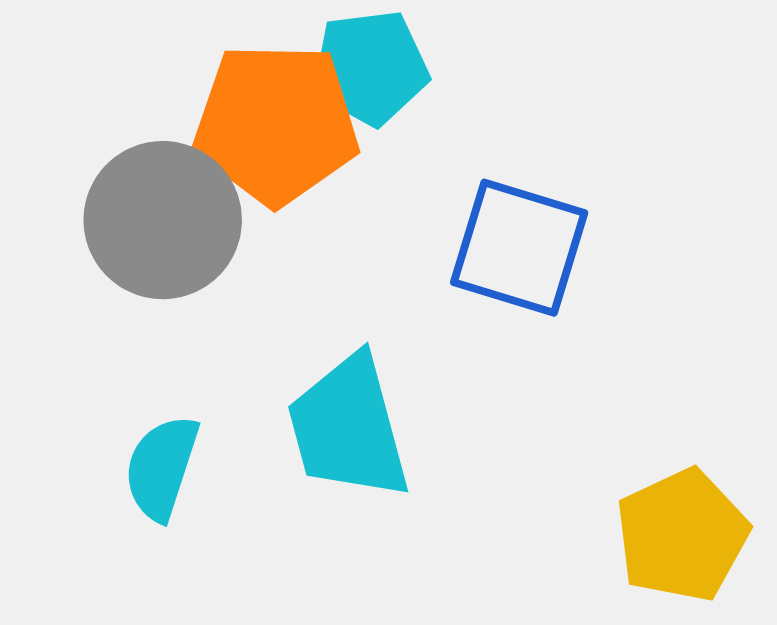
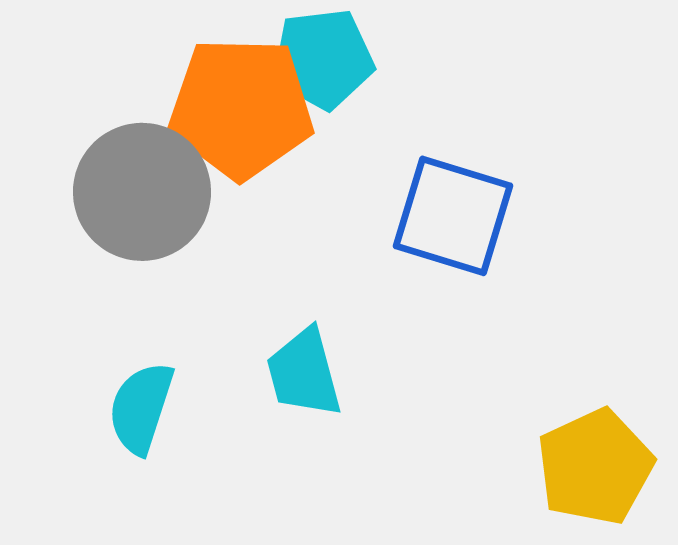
cyan trapezoid: (348, 428) -> (304, 373), size x0.7

